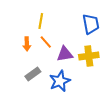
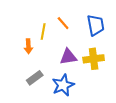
yellow line: (41, 21) -> (43, 32), moved
orange line: (46, 42) -> (63, 23), moved

